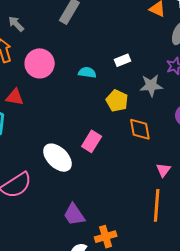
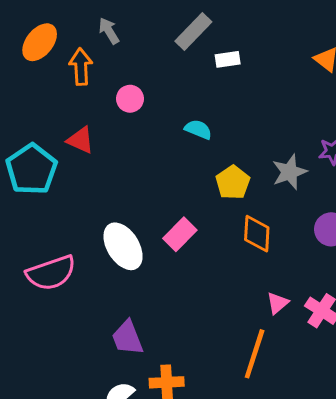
white rectangle: (123, 60) -> (228, 59), moved
pink circle: (40, 63) -> (130, 99), size x0.6
gray star: (151, 86) -> (289, 172), turned -30

